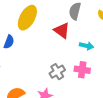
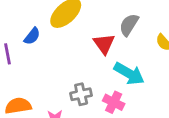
cyan arrow: (86, 46) -> (129, 74), size x1.6

